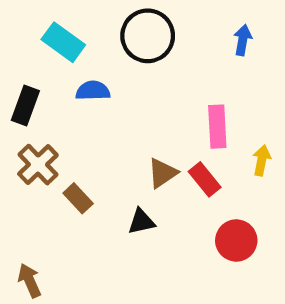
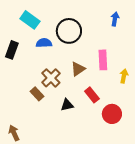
black circle: (148, 36) -> (69, 31), moved
brown cross: (38, 165) -> (51, 78), moved
brown triangle: (162, 173) -> (78, 69), moved
red rectangle: (205, 179) -> (92, 95), moved

